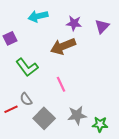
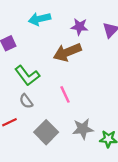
gray semicircle: (26, 99) -> (26, 101), moved

